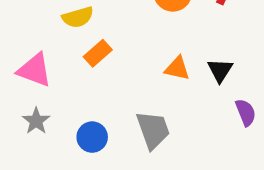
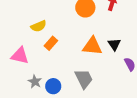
orange triangle: (177, 68) -> (92, 46), size x1.5
gray star: (36, 121) -> (35, 82), moved

